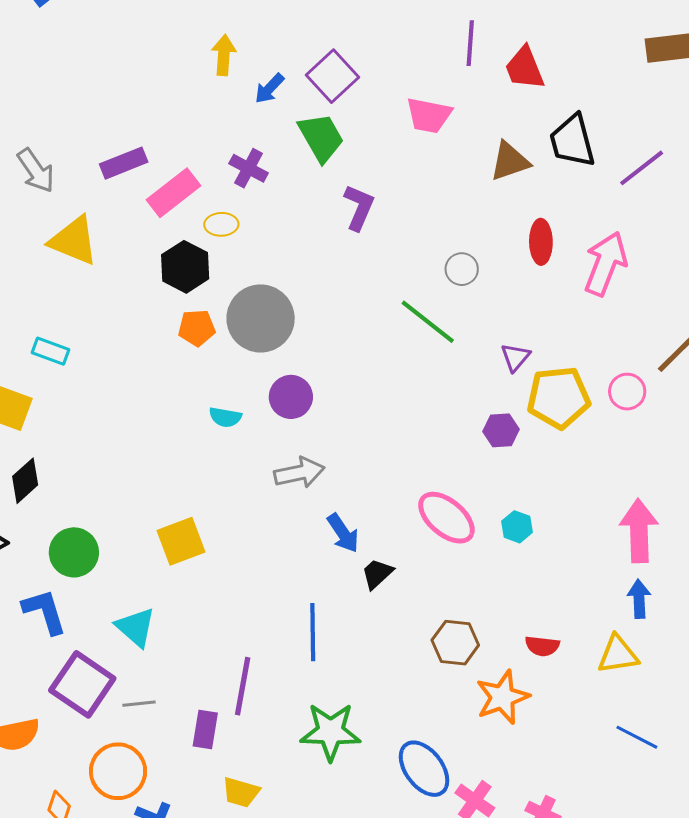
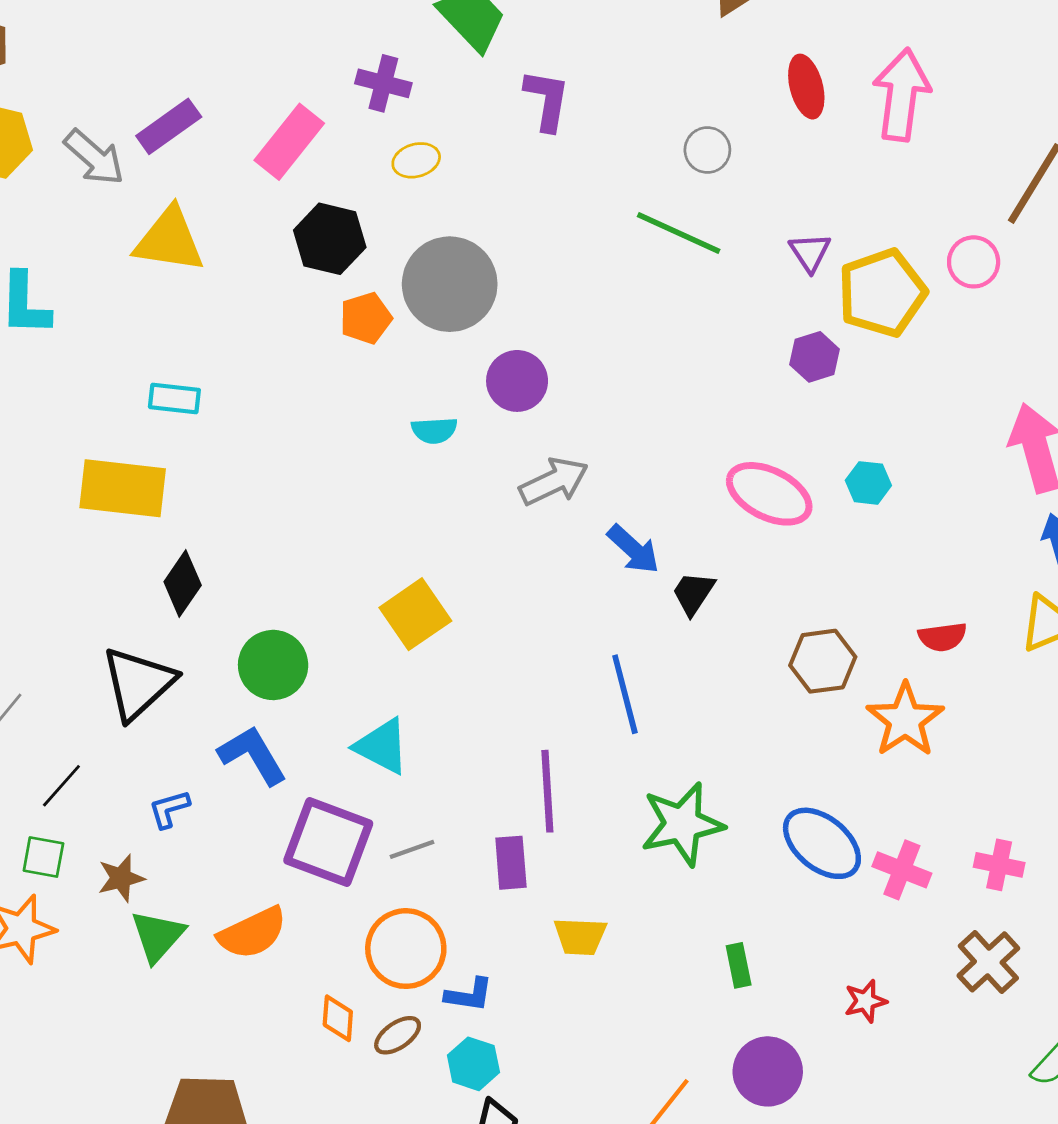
purple rectangle: (124, 163) -> (169, 126), moved
yellow ellipse: (221, 224) -> (416, 160), moved

